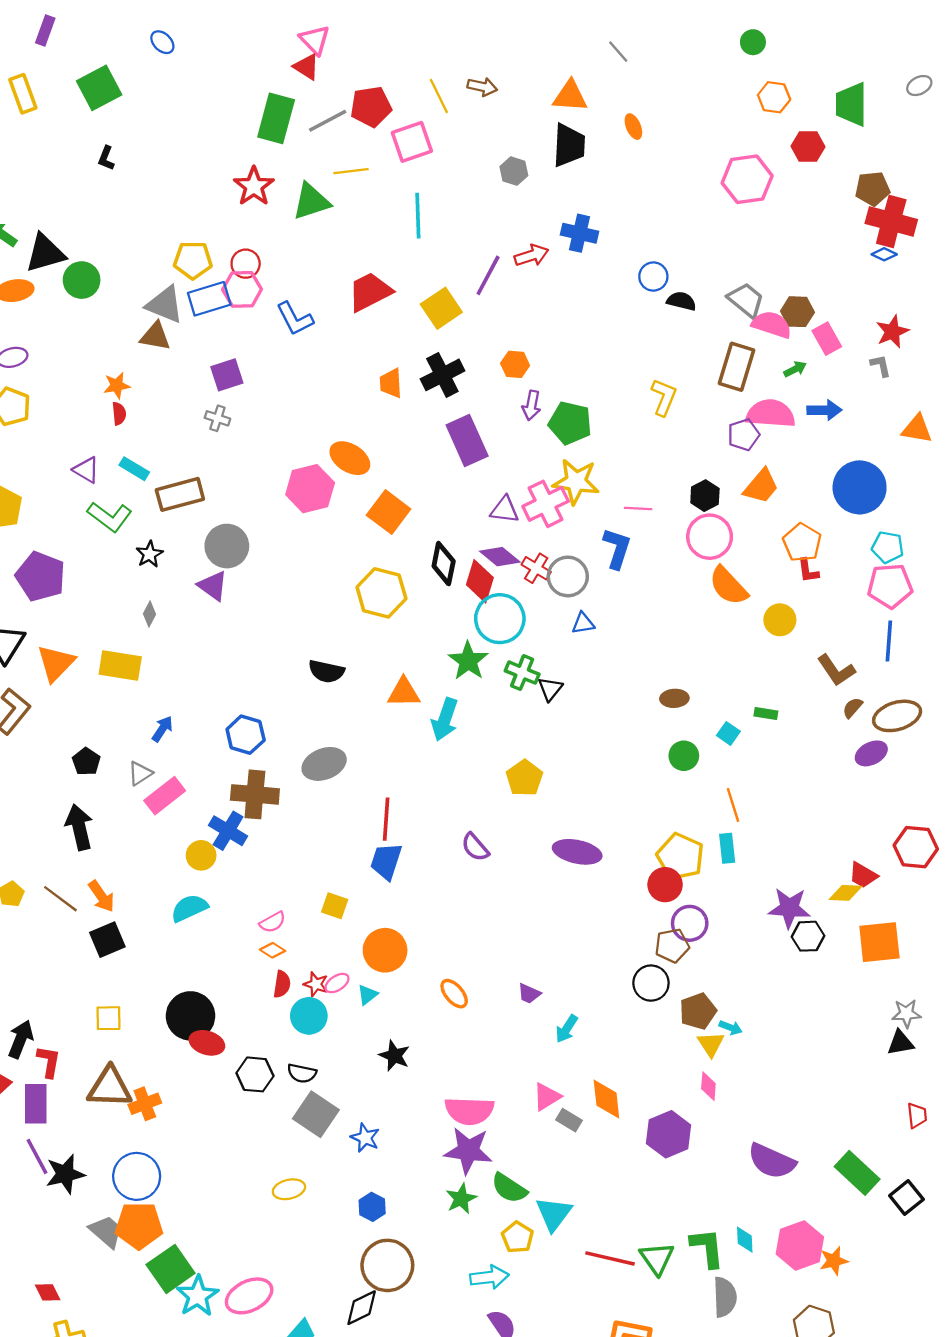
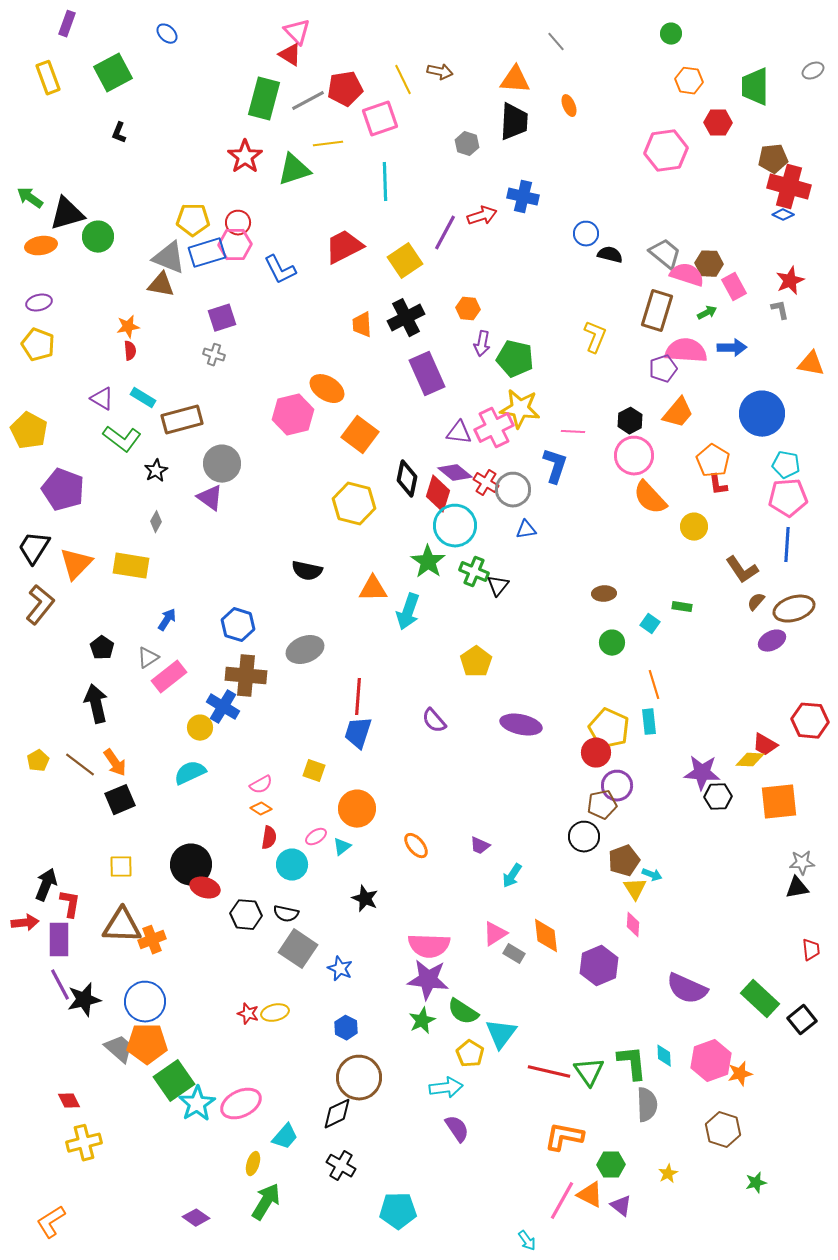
red star: (316, 984) -> (248, 1014), moved

